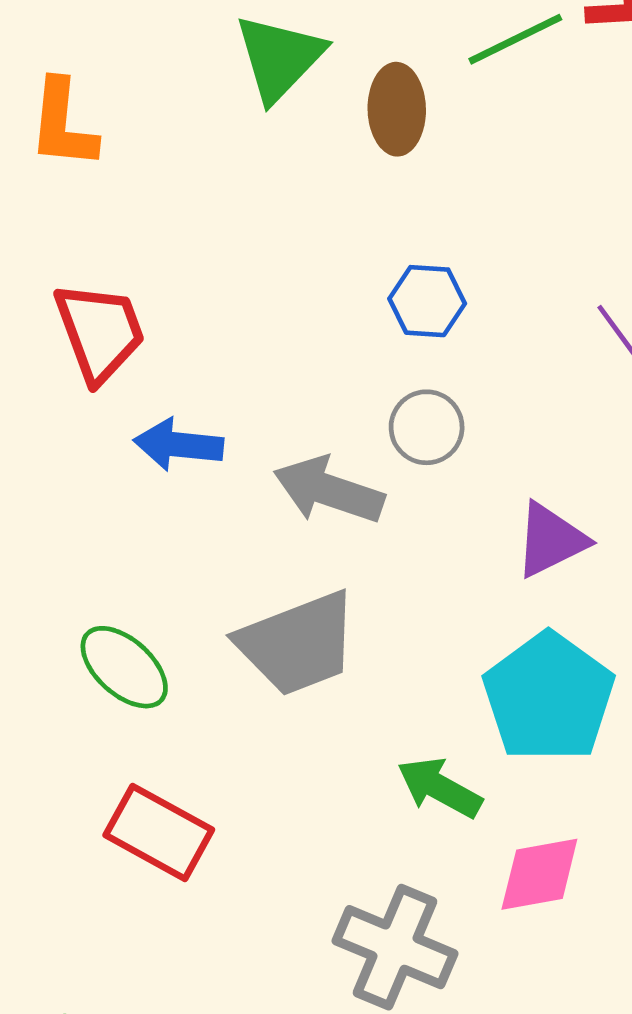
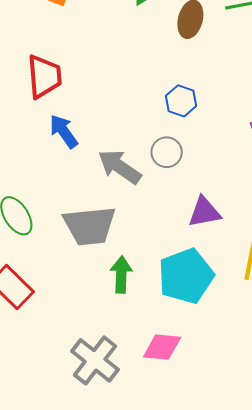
blue arrow: (179, 445) -> (64, 131), turned 33
green arrow: (440, 788) -> (121, 275), moved, turned 48

